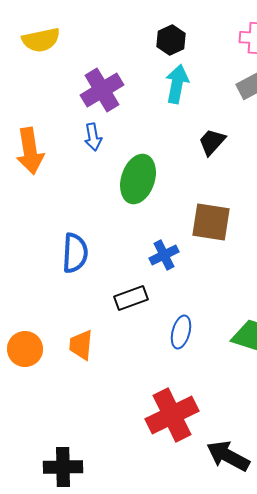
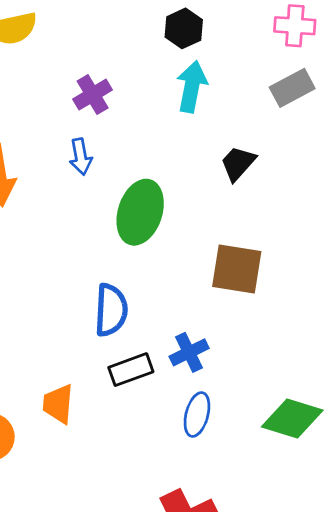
purple cross: (102, 90) -> (93, 95), size x0.7
blue semicircle: (75, 253) -> (111, 310), moved
blue cross: (164, 255) -> (189, 352), moved
orange trapezoid: (81, 345) -> (58, 404), moved

